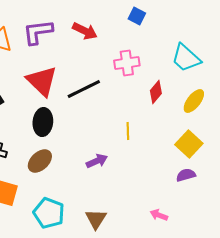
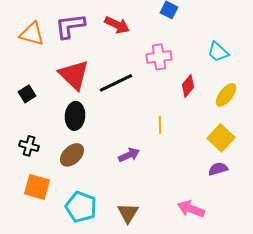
cyan trapezoid: (186, 58) -> (218, 52), size x0.7
pink arrow: (159, 215) -> (191, 209), size x1.5

